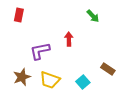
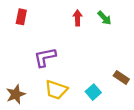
red arrow: (69, 39) -> (78, 18), moved
brown star: (22, 77) -> (16, 94), moved

